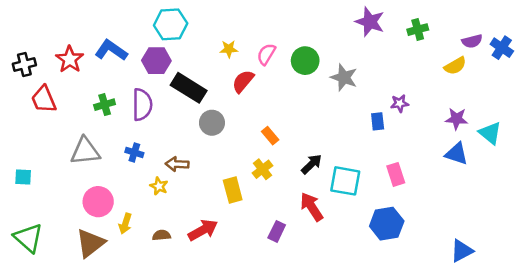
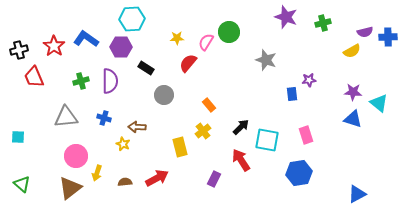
blue cross: (502, 48) -> (388, 37), turned -36
green circle: (305, 61) -> (229, 32), moved
black rectangle: (189, 88) -> (146, 68), size x0.6
green triangle: (28, 238) -> (22, 184), size x0.7

